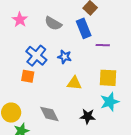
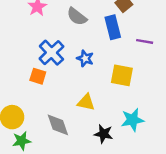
purple line: (103, 45) -> (145, 41), moved
yellow square: (108, 78) -> (122, 75), moved
yellow triangle: (74, 83) -> (86, 102), moved

